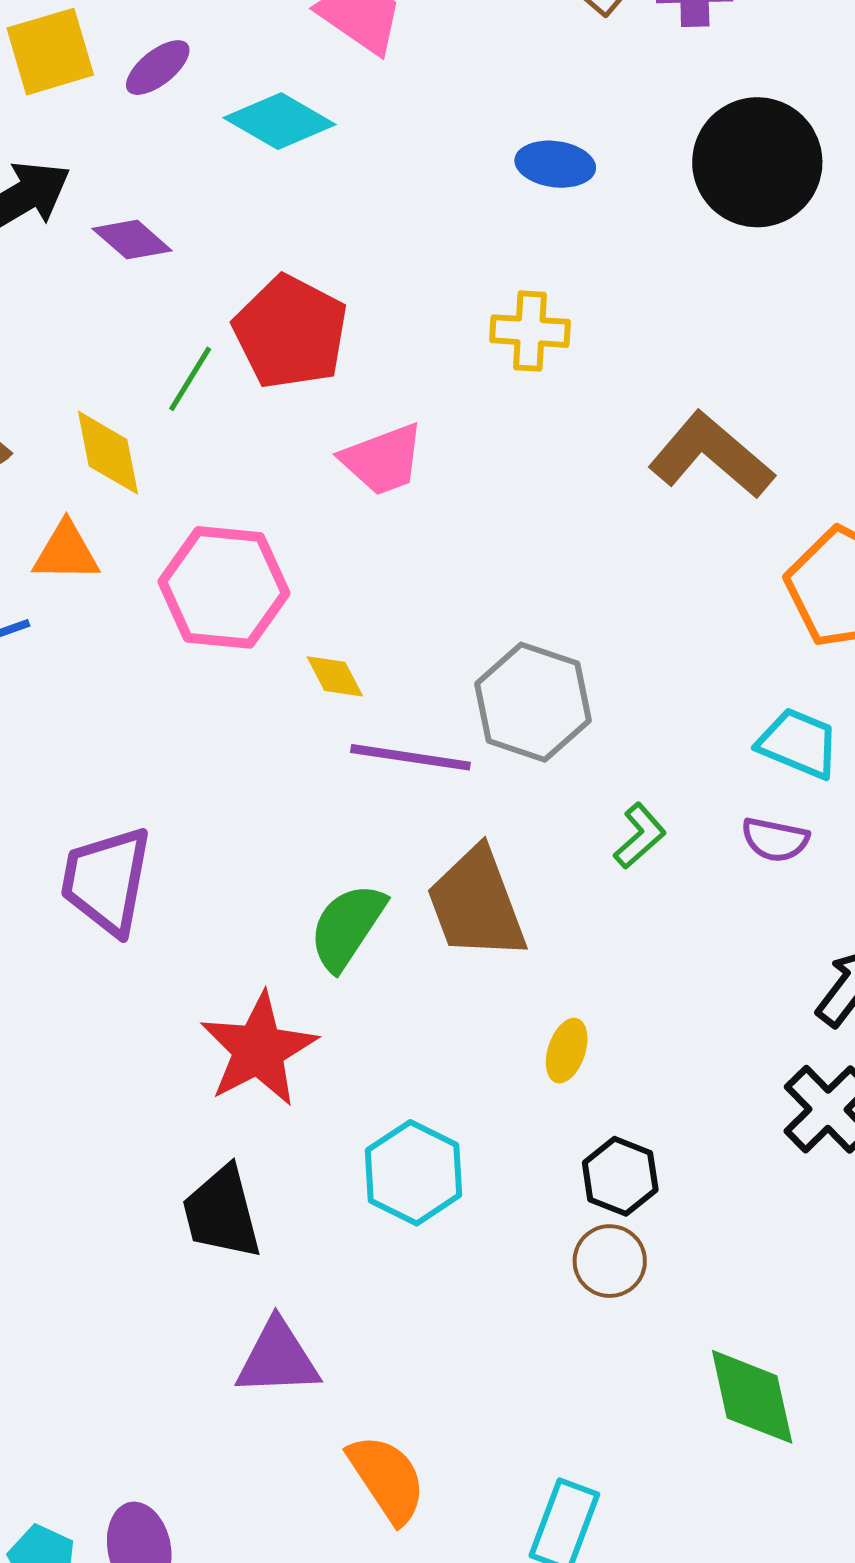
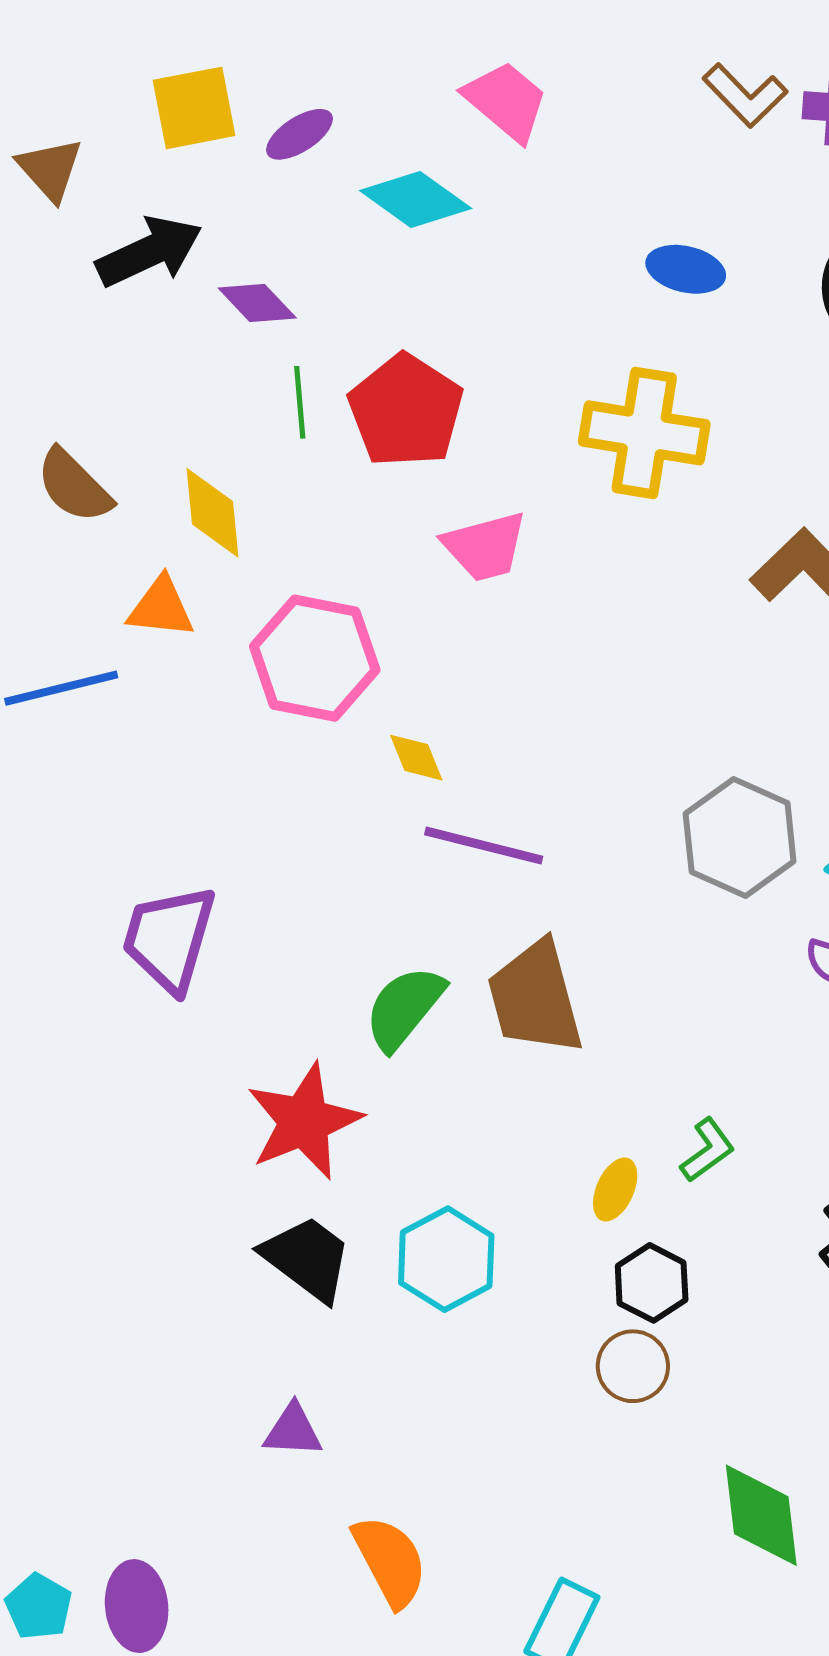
yellow cross: (530, 331) -> (644, 433), size x1.6
green line: (190, 379) -> (300, 402), moved, turned -42
gray hexagon: (533, 702) -> (740, 837), moved
green L-shape: (640, 836) -> (708, 1150), moved
yellow ellipse: (567, 1051) -> (615, 1189), moved
black trapezoid: (222, 1213) -> (307, 1258), moved, turned 136
purple triangle: (278, 1358) -> (293, 1431), size x0.7

